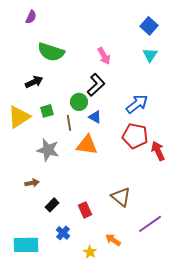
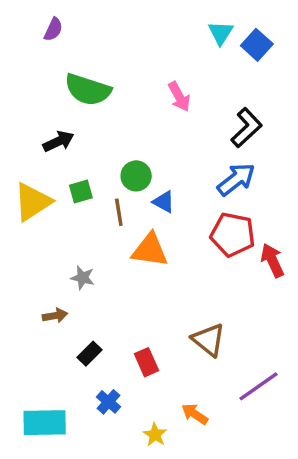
cyan triangle: (150, 55) -> (221, 33), moved
black L-shape: (96, 85) -> (246, 128), moved
gray star: (48, 150) -> (83, 278), moved, size x0.6

